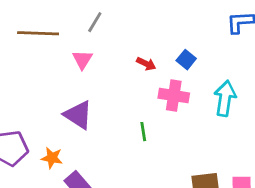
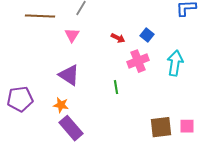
pink cross: (174, 96) -> (138, 61), turned -30
orange star: (52, 158) -> (61, 105), moved

